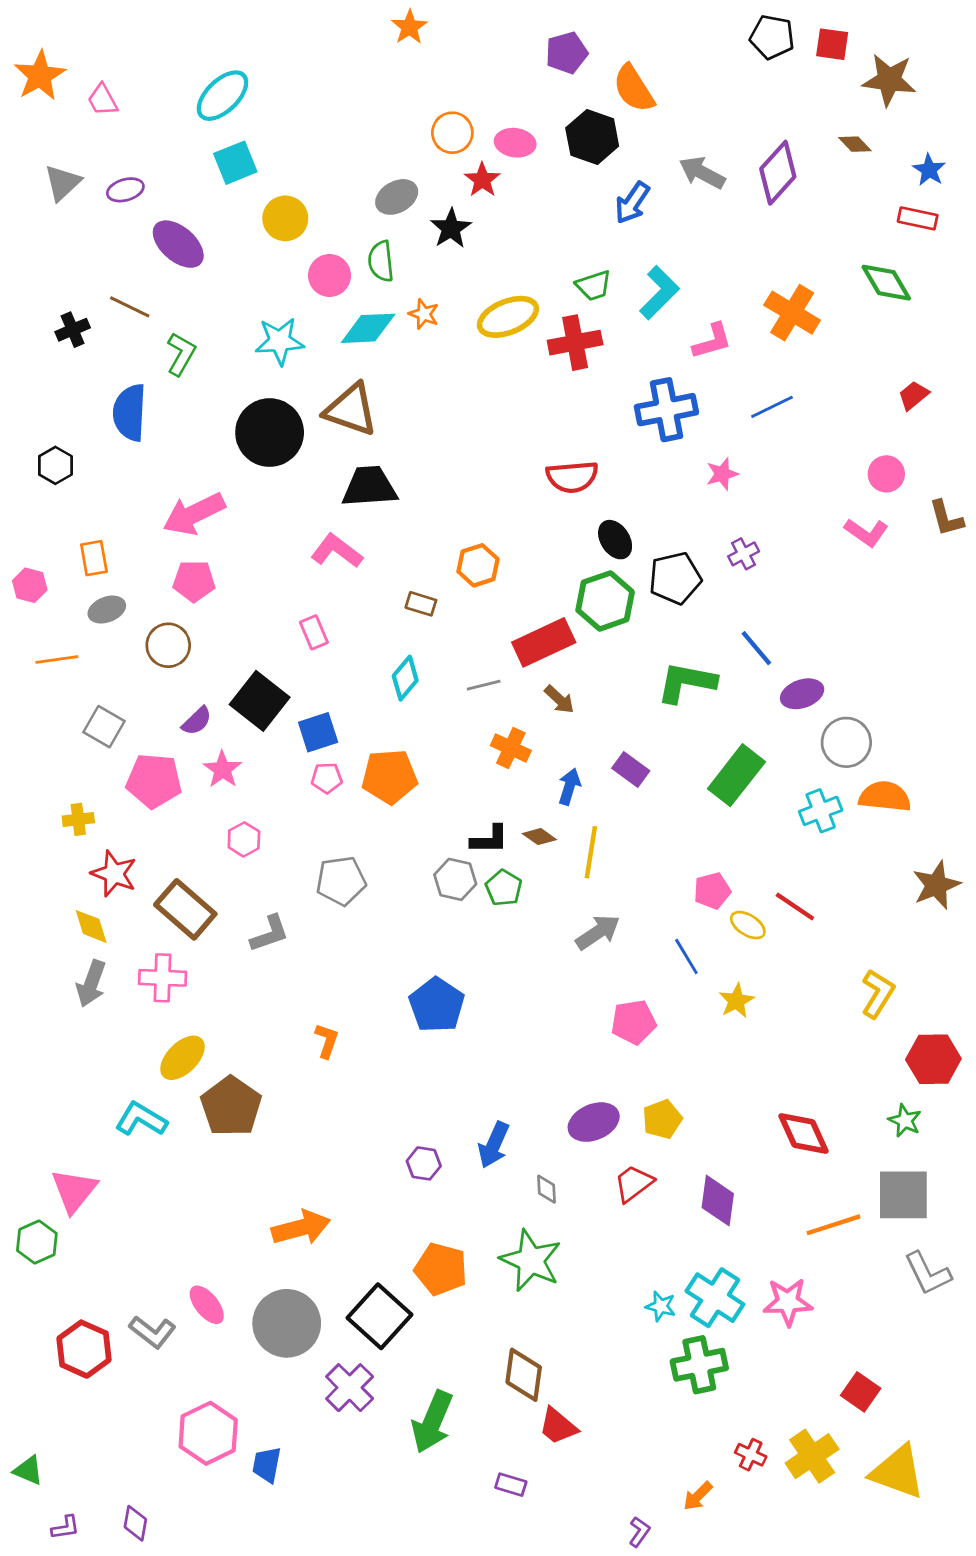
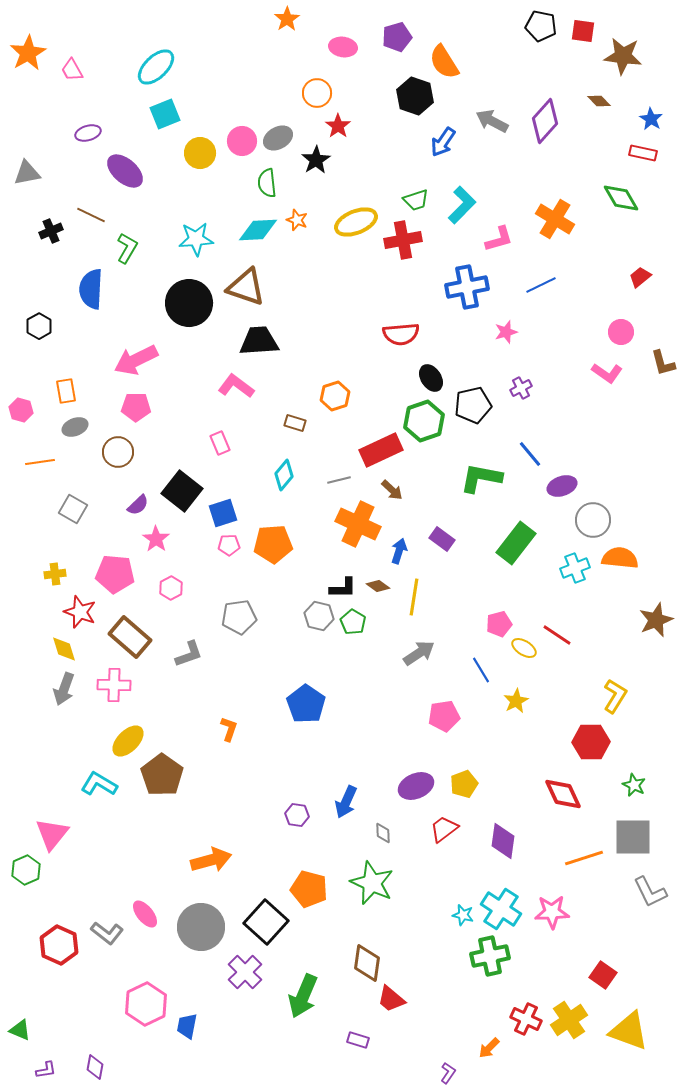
pink ellipse: (515, 143) -> (343, 47), moved
gray triangle: (63, 183) -> (27, 173), moved, turned 32
pink circle: (330, 275) -> (242, 141), moved
orange cross: (511, 748) -> (358, 524), size x1.6
pink pentagon: (154, 781) -> (115, 574), moved
red hexagon: (933, 1059) -> (591, 742), moved
red cross: (751, 1455) -> (526, 1019), size x1.4

